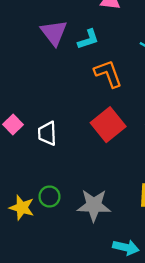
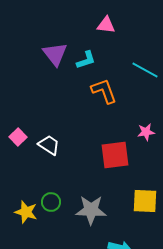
red square: (108, 125) -> (115, 155), moved, turned 32
white trapezoid: (47, 133) -> (49, 145), turned 125

